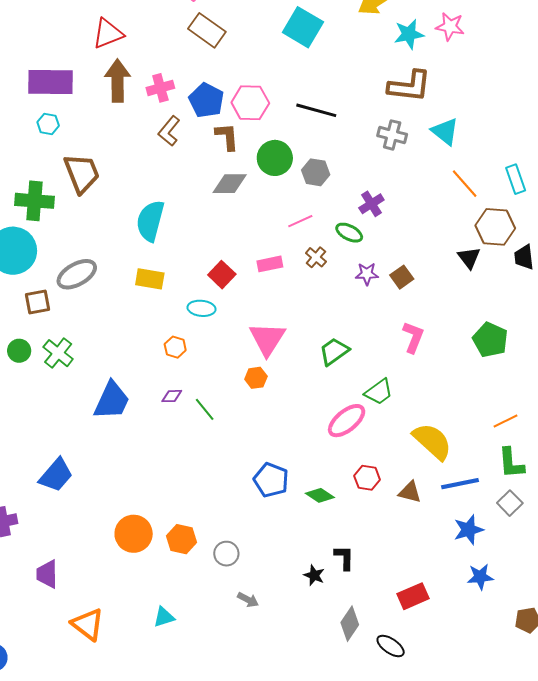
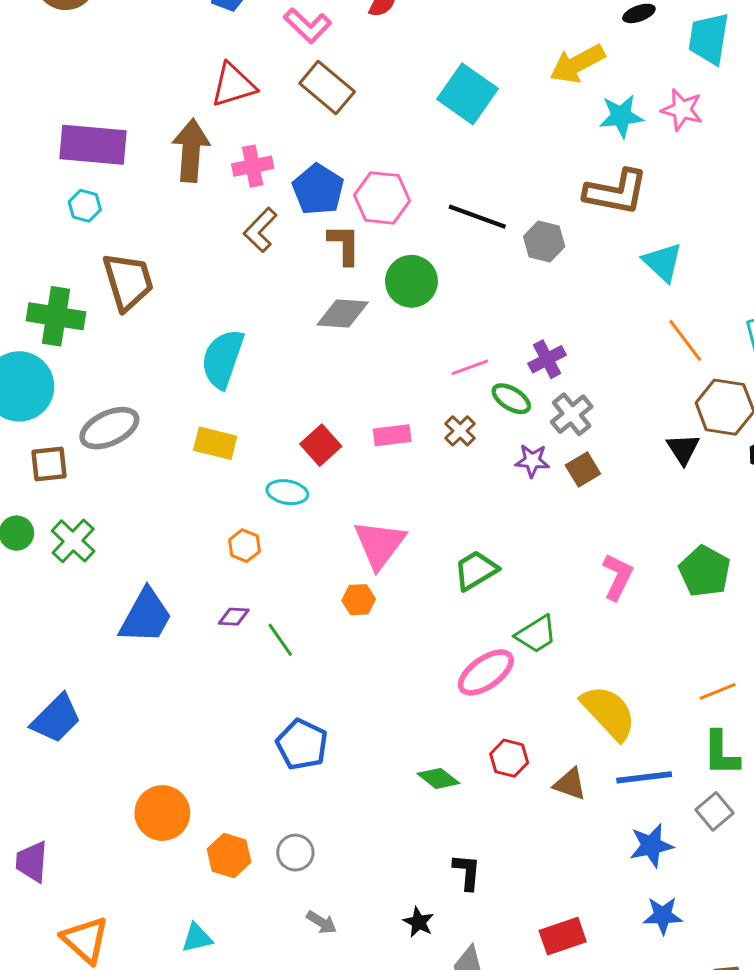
red triangle: (108, 34) -> (233, 85), moved
gray cross: (392, 135) -> (572, 414), moved, turned 32
gray hexagon: (316, 172) -> (544, 242), moved
pink line: (300, 221) -> (470, 367), moved
pink L-shape: (413, 337) -> (618, 577), moved
blue pentagon: (271, 480) -> (302, 744), moved
orange hexagon: (181, 539) -> (229, 856), moved
black star: (314, 575) -> (419, 922), moved

